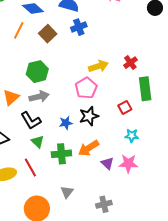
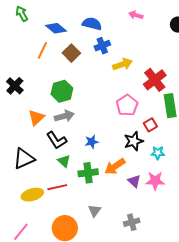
red cross: (130, 63) -> (155, 80), size x1.6
yellow arrow: (98, 66) -> (123, 64), moved
pink pentagon: (86, 88) -> (127, 105), moved
black star: (89, 116) -> (134, 141), moved
red line: (30, 168) -> (57, 187), turned -72

